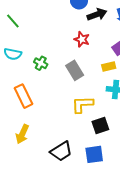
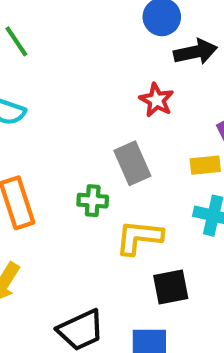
green cross: (41, 63) -> (93, 201), moved, turned -32

